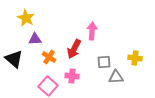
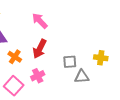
pink arrow: (92, 31) -> (40, 21), moved, turned -48
pink cross: (72, 76) -> (38, 76), turned -32

